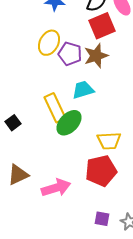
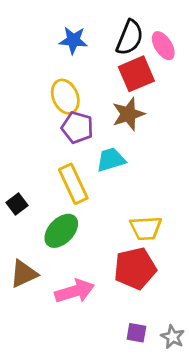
yellow ellipse: (49, 43) -> (65, 97), turned -50
purple pentagon: (70, 54) -> (77, 127), moved
green ellipse: (69, 123) -> (61, 231), moved

